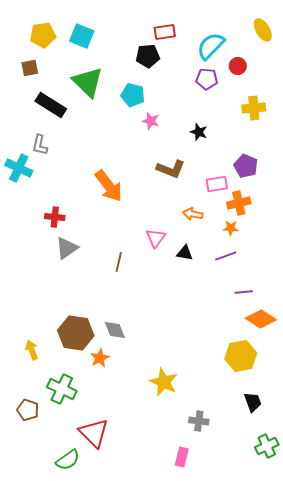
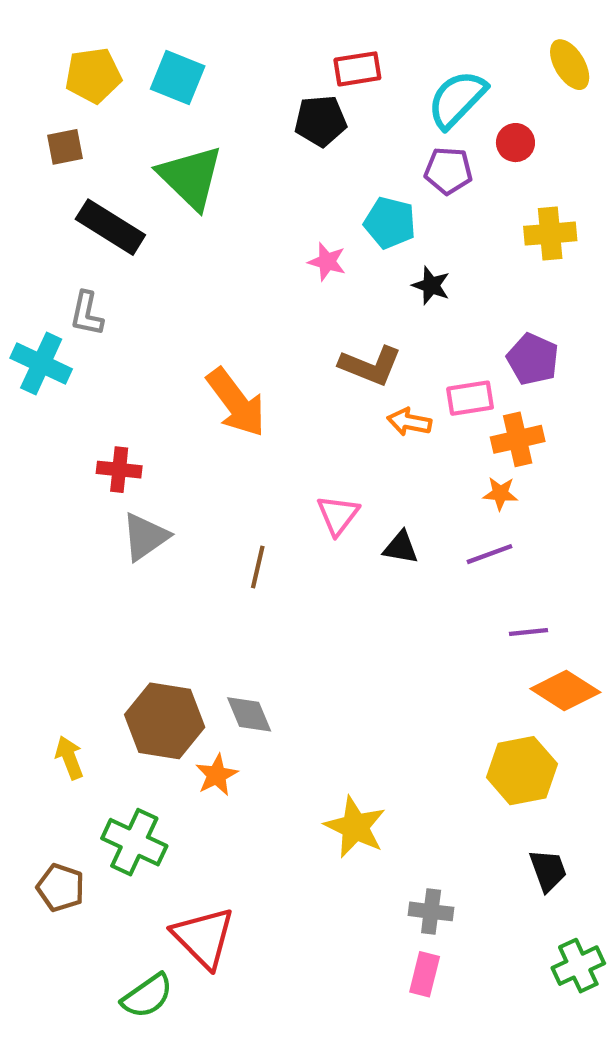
cyan pentagon: (133, 95) -> (390, 223), moved
orange arrow: (193, 214) -> (409, 422), moved
pink rectangle: (182, 457) -> (425, 974), moved

